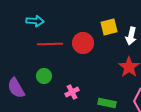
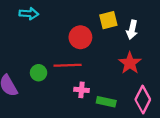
red line: (50, 44) -> (68, 65), moved
pink cross: (72, 92) -> (82, 90), moved, turned 32

